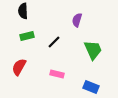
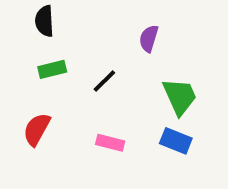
blue rectangle: (91, 87) -> (176, 141), moved

